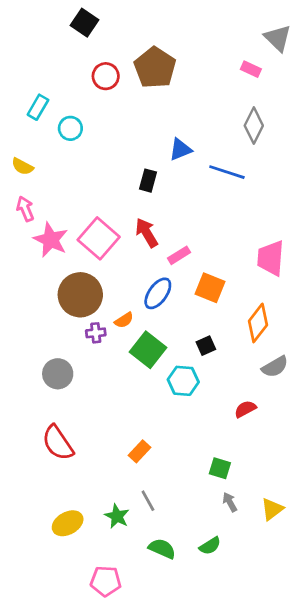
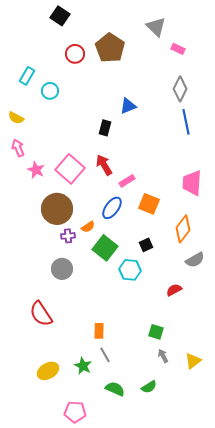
gray triangle: (278, 38) -> (156, 27), moved
blue line: (227, 172) -> (186, 122), moved, turned 60
pink star: (51, 240) -> (36, 170), size x0.7
gray circle: (58, 374) -> (62, 269), moved
orange rectangle: (140, 451) -> (99, 331), moved, turned -42

